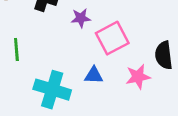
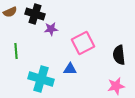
purple star: (81, 18) -> (51, 29), moved
pink star: (138, 77) -> (116, 86), moved

